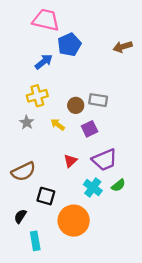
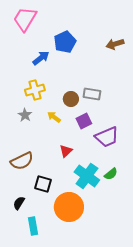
pink trapezoid: (46, 20) -> (25, 19), moved, turned -72
purple trapezoid: (105, 160) -> (107, 137), moved
cyan cross: (93, 187) -> (87, 176), size x1.4

